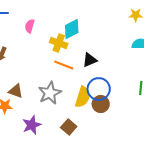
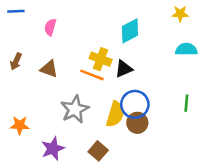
cyan diamond: (72, 29) -> (130, 31), moved
yellow cross: (59, 43) -> (101, 59), moved
brown triangle: (16, 91) -> (49, 69), moved

